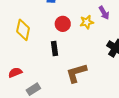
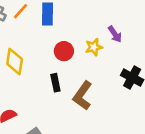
brown L-shape: (76, 73) -> (83, 96), moved, turned -35

